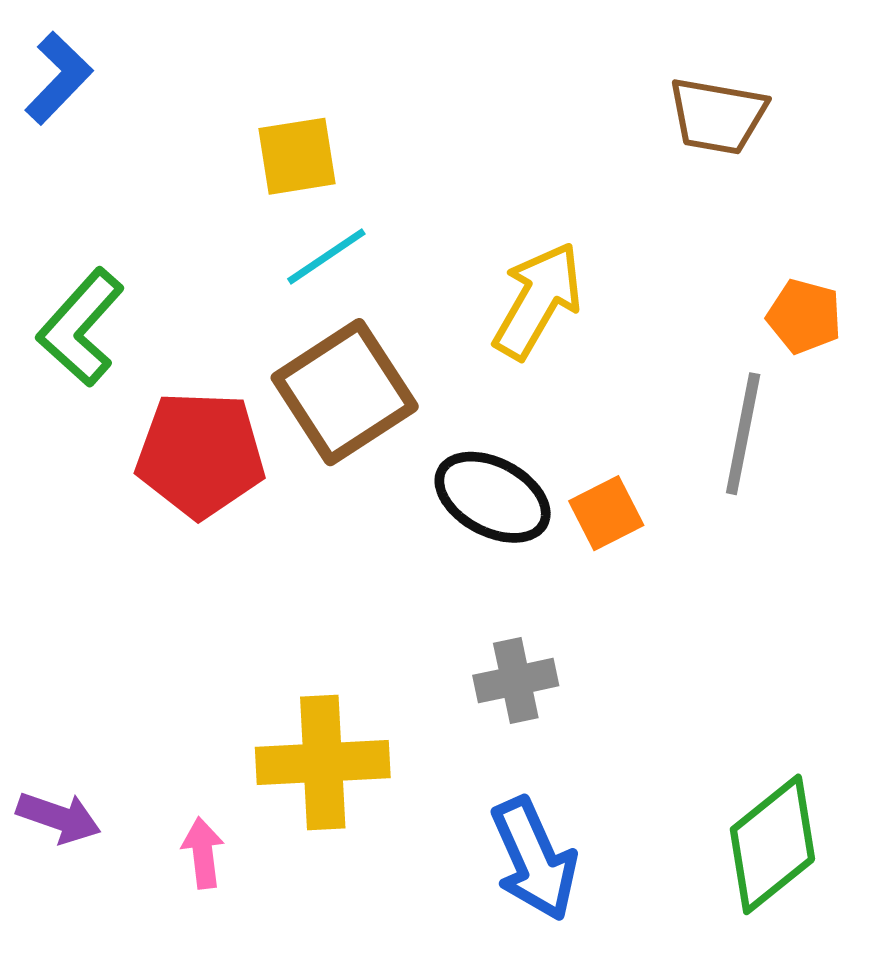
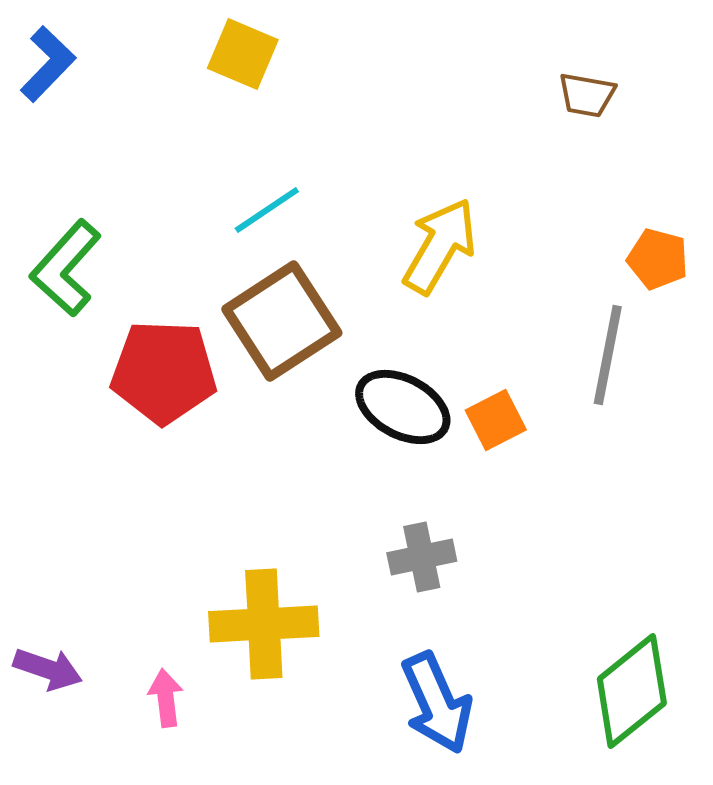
brown trapezoid: (717, 116) -> (587, 95), size x0.7
yellow square: (297, 156) -> (243, 54), moved, turned 32

